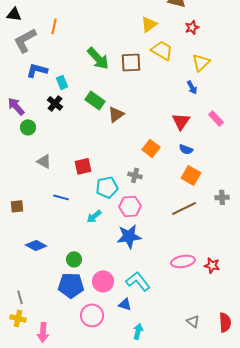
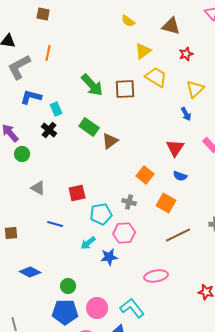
orange square: (191, 175) -> (166, 203), moved
blue star: (129, 236) -> (109, 257), moved, size x0.7
pink ellipse: (183, 261) -> (156, 276), moved

